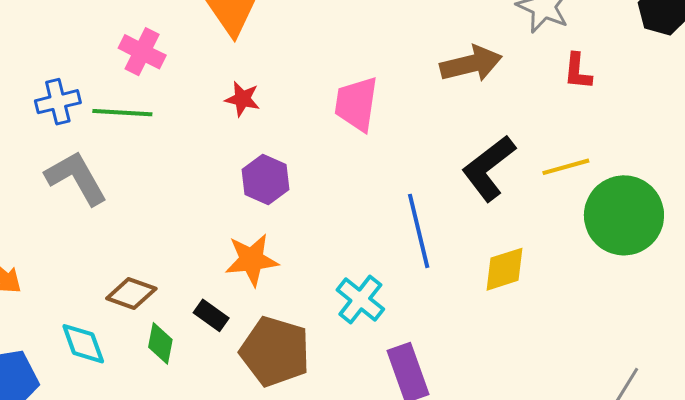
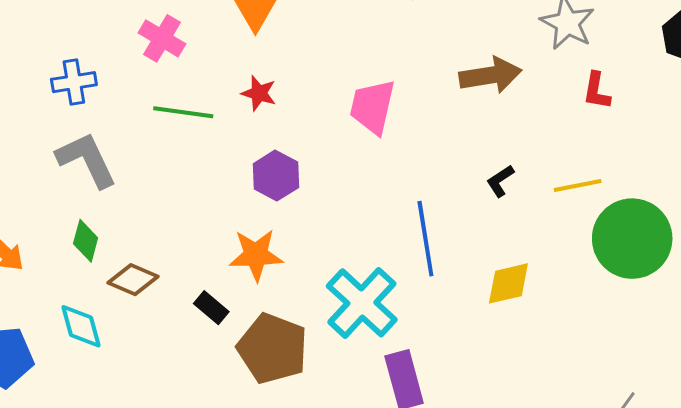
green line: (122, 113) -> (183, 112), moved
black L-shape: (489, 168) -> (500, 181), size x0.5
cyan cross: (360, 299) -> (362, 303), size x1.5
green diamond: (160, 343) -> (86, 241), moved

